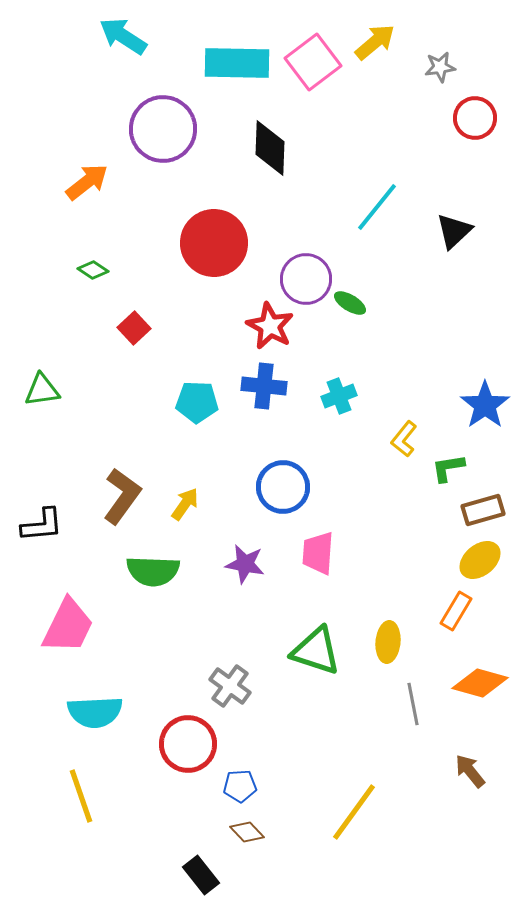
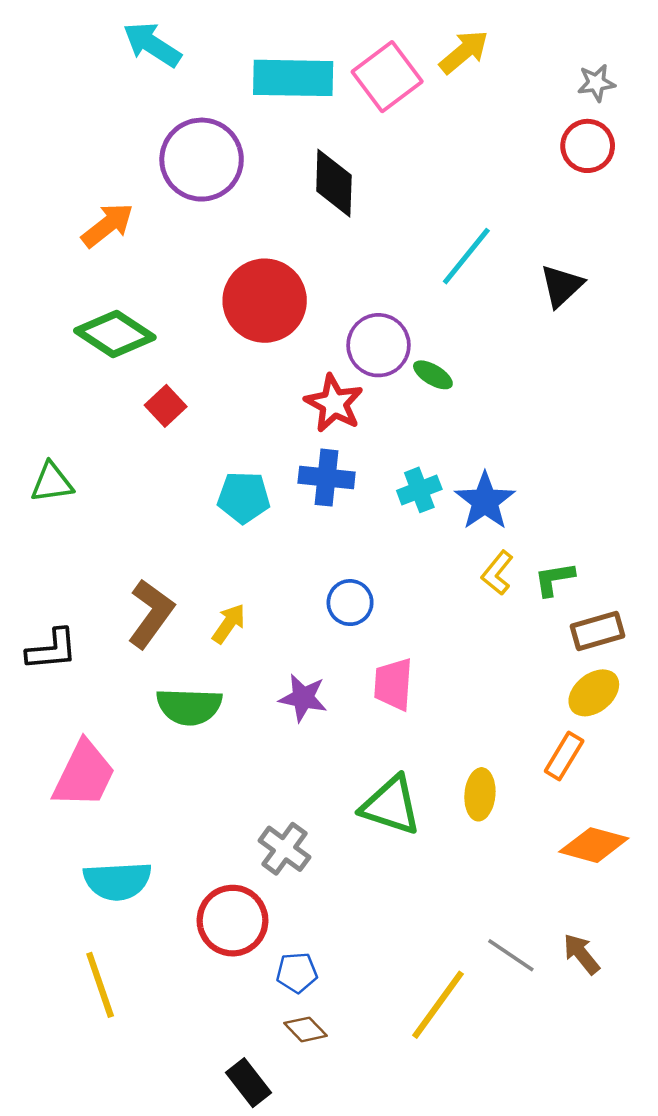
gray star: (440, 67) -> (596, 83), moved
green diamond: (93, 270) -> (115, 334), size x2.0
blue star: (485, 405) -> (485, 501), moved
yellow L-shape: (404, 439) -> (497, 573), moved
blue circle: (283, 487) -> (350, 603), size x0.7
gray line: (413, 704) -> (511, 955), moved, turned -45

